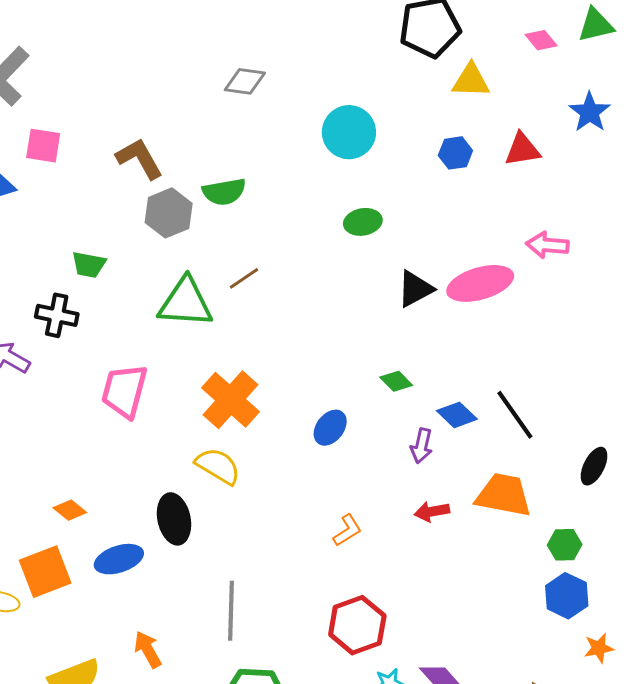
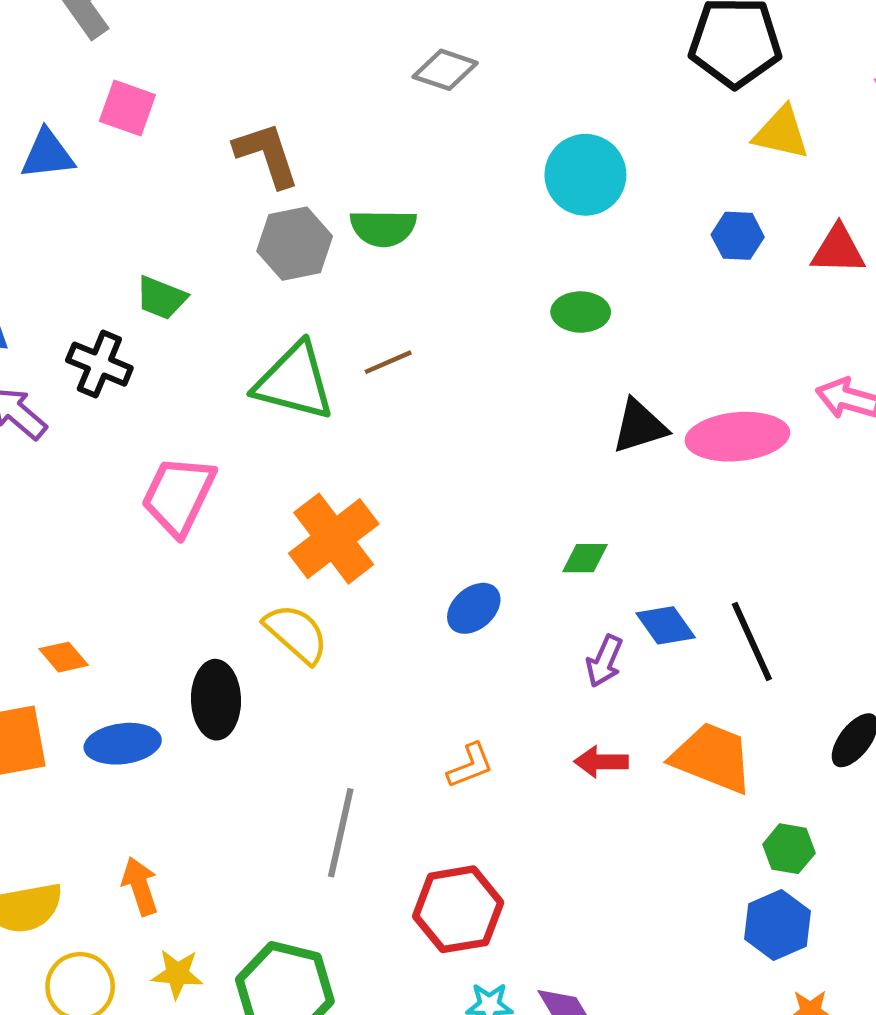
green diamond: (396, 381) -> (585, 558), turned -56
gray line: (231, 611) -> (341, 833), moved

